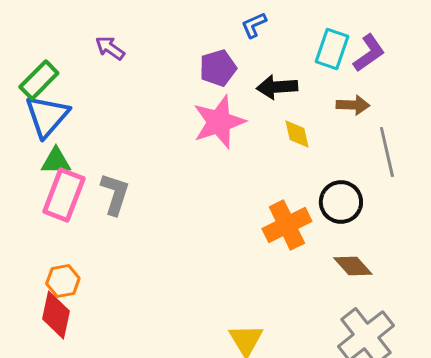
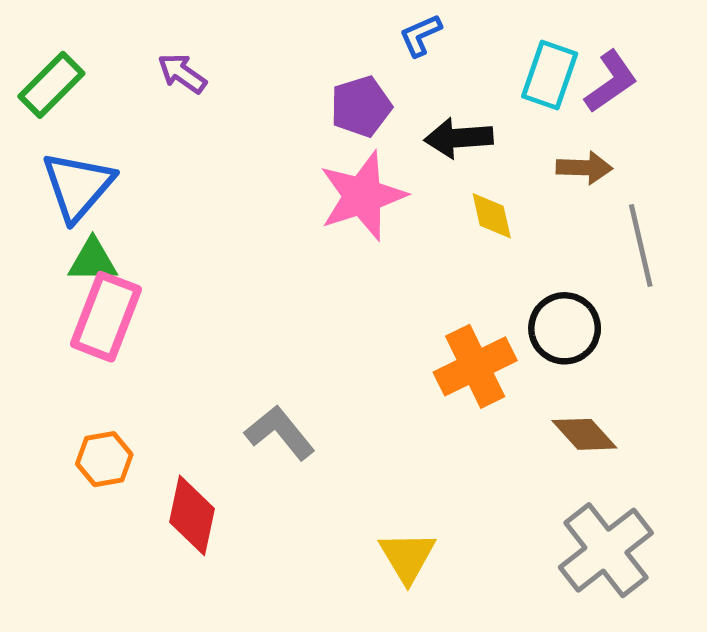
green rectangle: (39, 80) -> (51, 85), moved
gray L-shape: (115, 194) -> (280, 433), moved, turned -57
red diamond: (56, 315) -> (192, 515), moved

